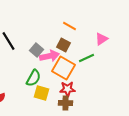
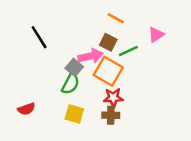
gray square: (36, 50) -> (74, 67), moved
green line: (86, 58) -> (128, 51), moved
yellow square: (41, 93) -> (74, 114), moved

